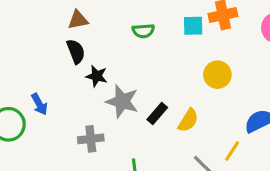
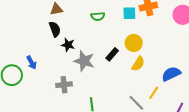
yellow circle: (217, 75) -> (134, 43), moved
black rectangle: (157, 113) -> (112, 54), moved
yellow semicircle: (188, 120) -> (138, 64), moved

